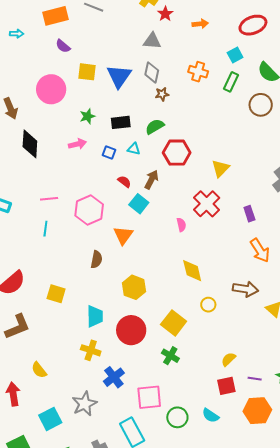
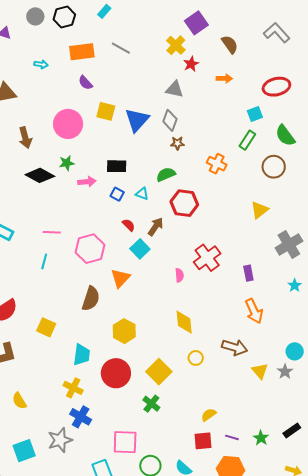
orange cross: (198, 72) -> (217, 164), moved
green star: (87, 116) -> (67, 163), moved
black rectangle: (121, 122) -> (117, 166), moved
black diamond: (30, 144) -> (40, 175), turned -72
yellow triangle: (221, 168) -> (259, 210), moved
brown semicircle: (96, 259) -> (91, 299), size x1.4
blue cross: (114, 377) -> (81, 417), moved, turned -30

